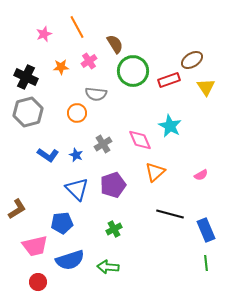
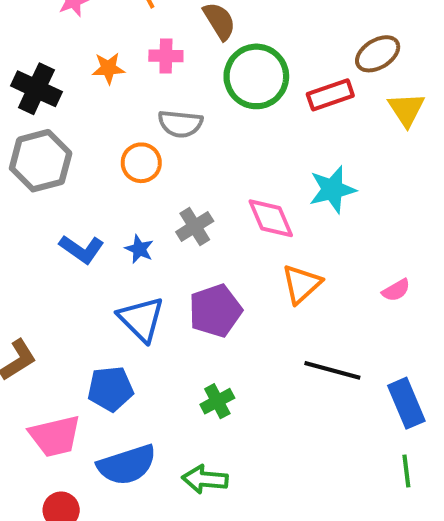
pink cross: (89, 61) -> (166, 56), turned 35
cyan star: (170, 126) -> (332, 189), turned 30

